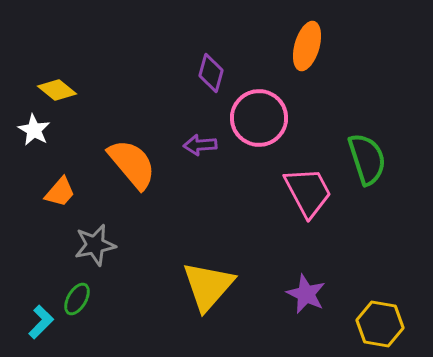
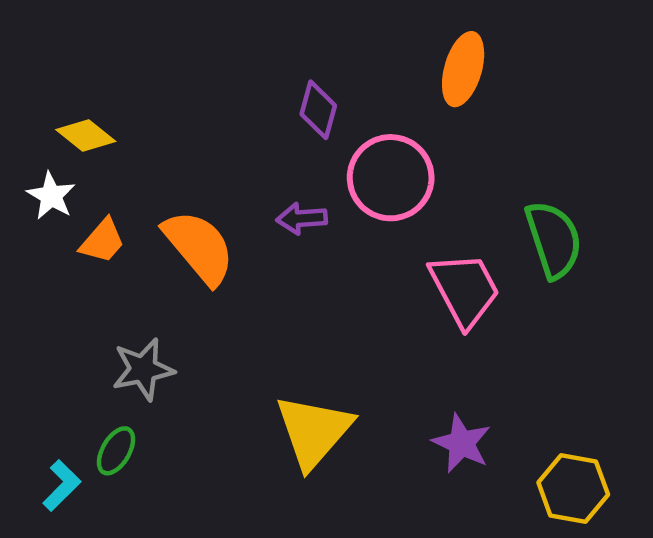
orange trapezoid: (60, 192) -> (102, 241), moved

